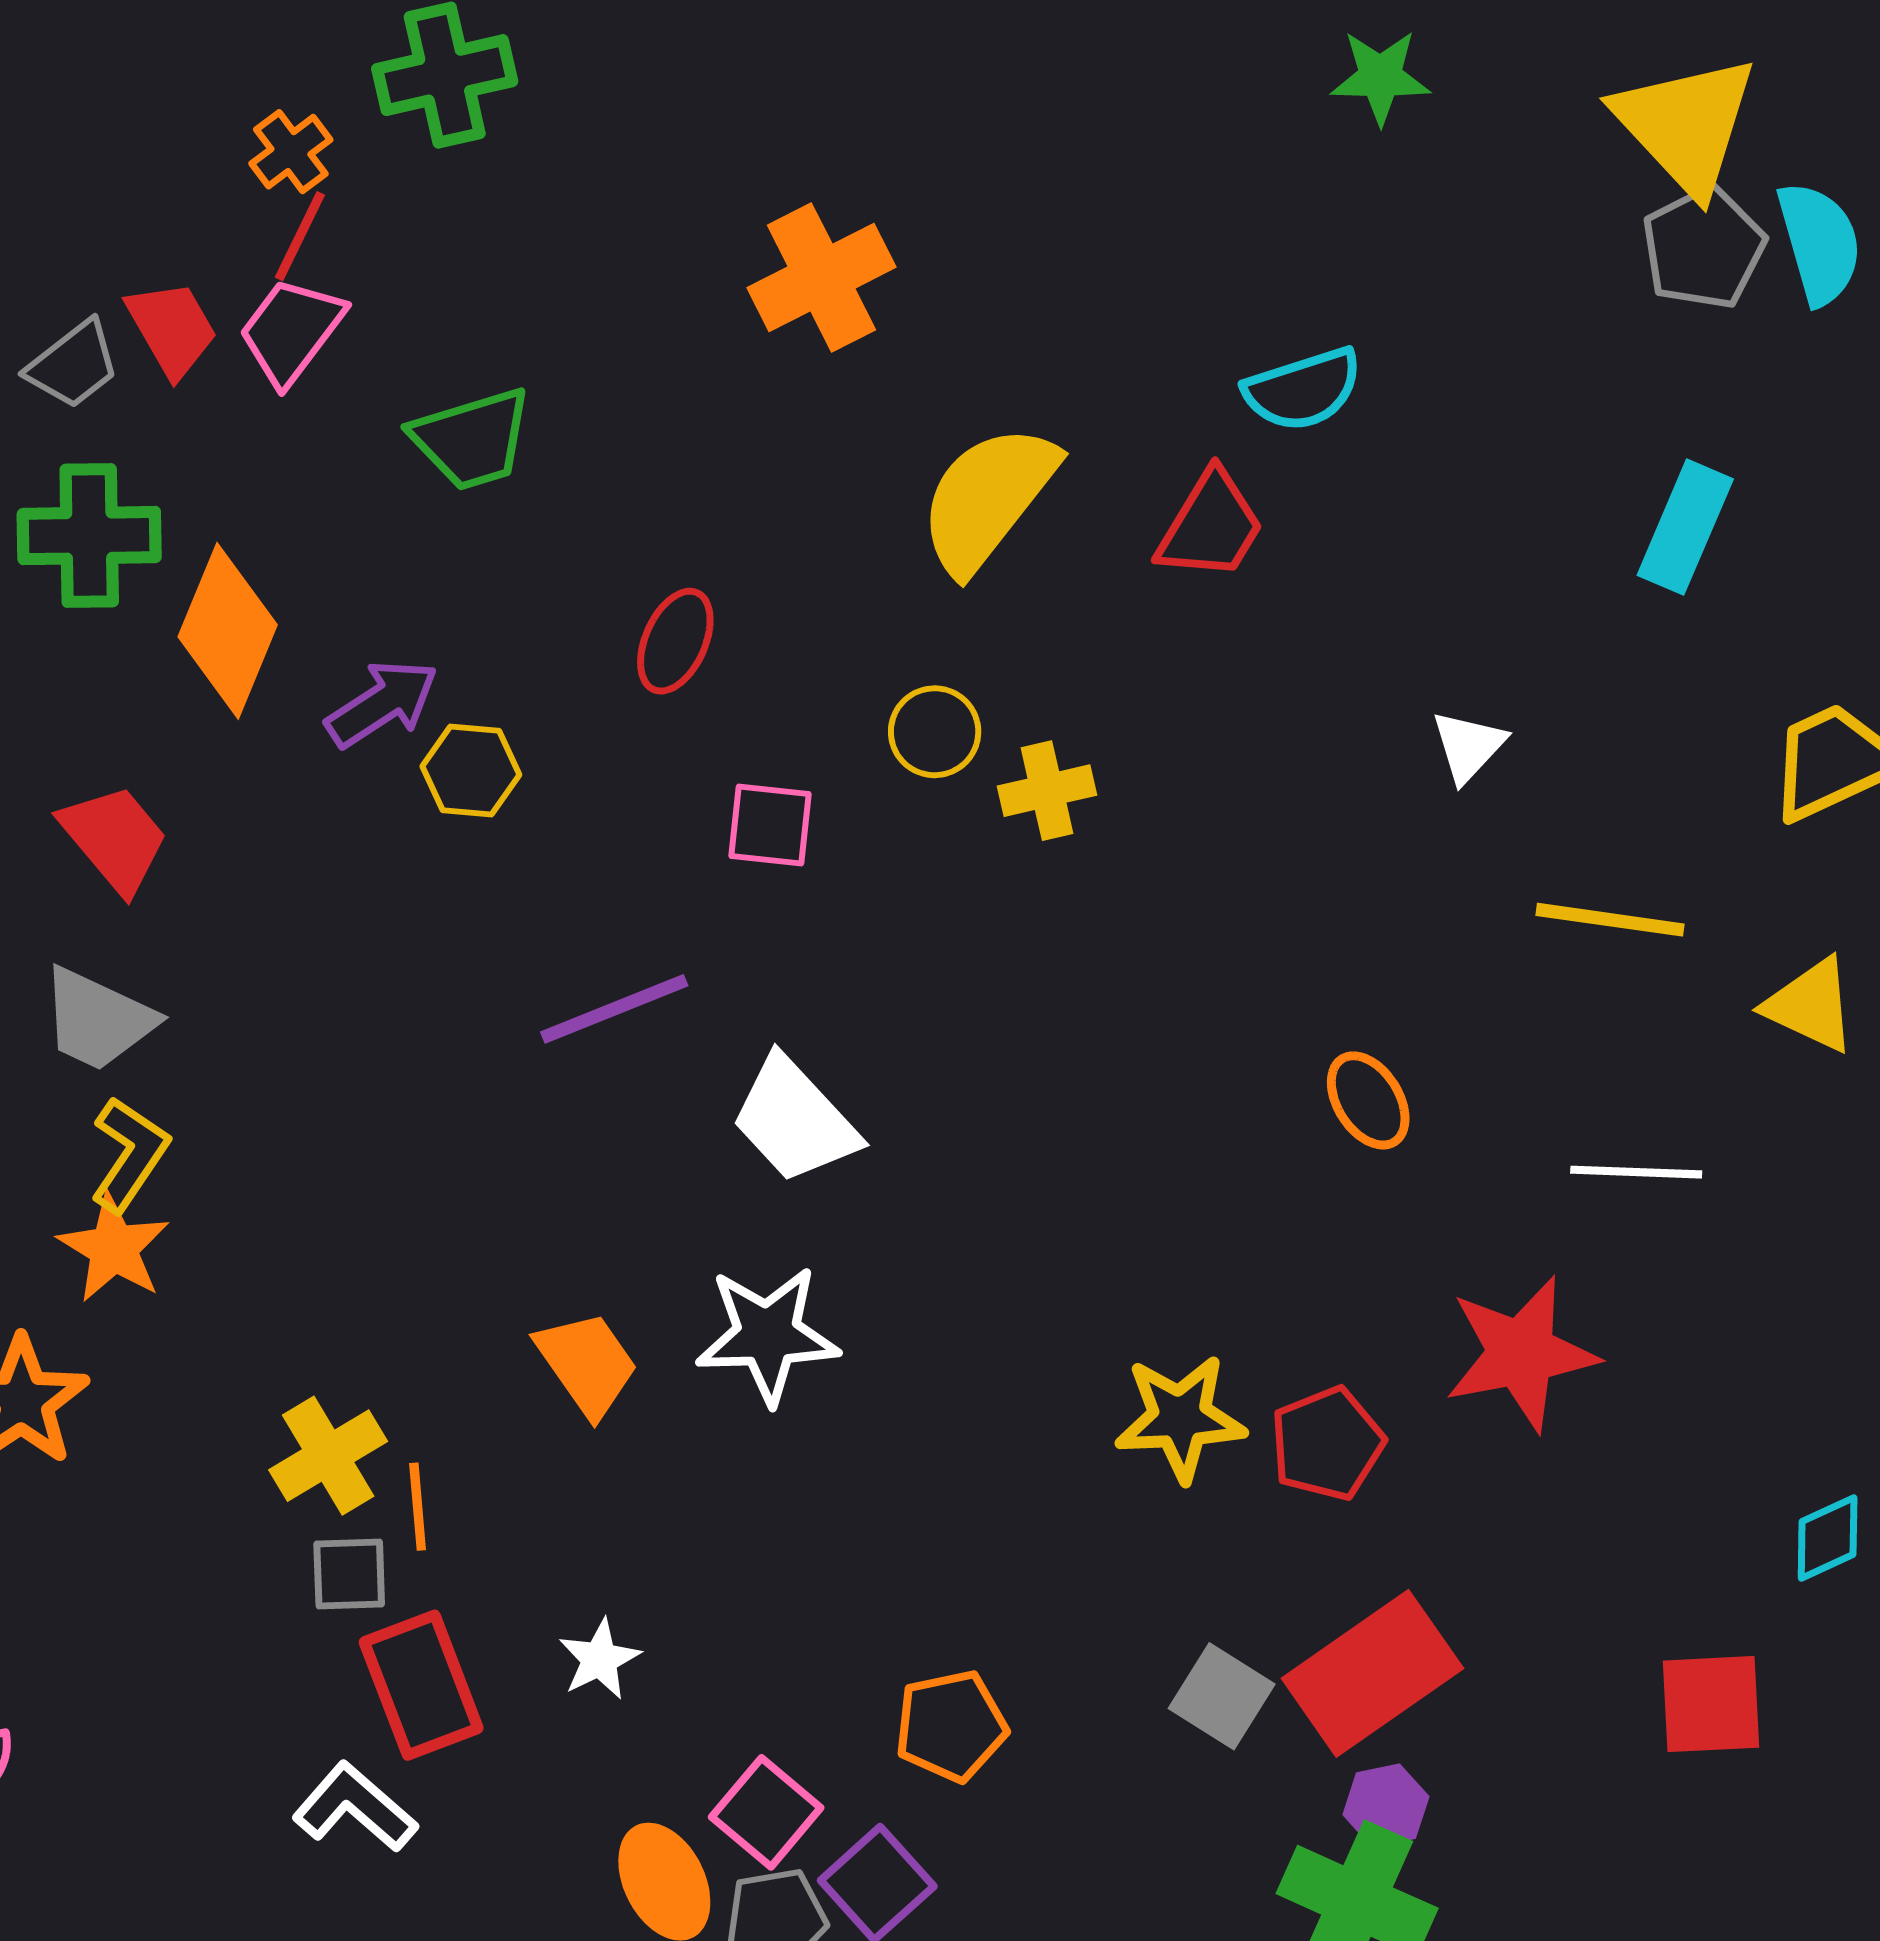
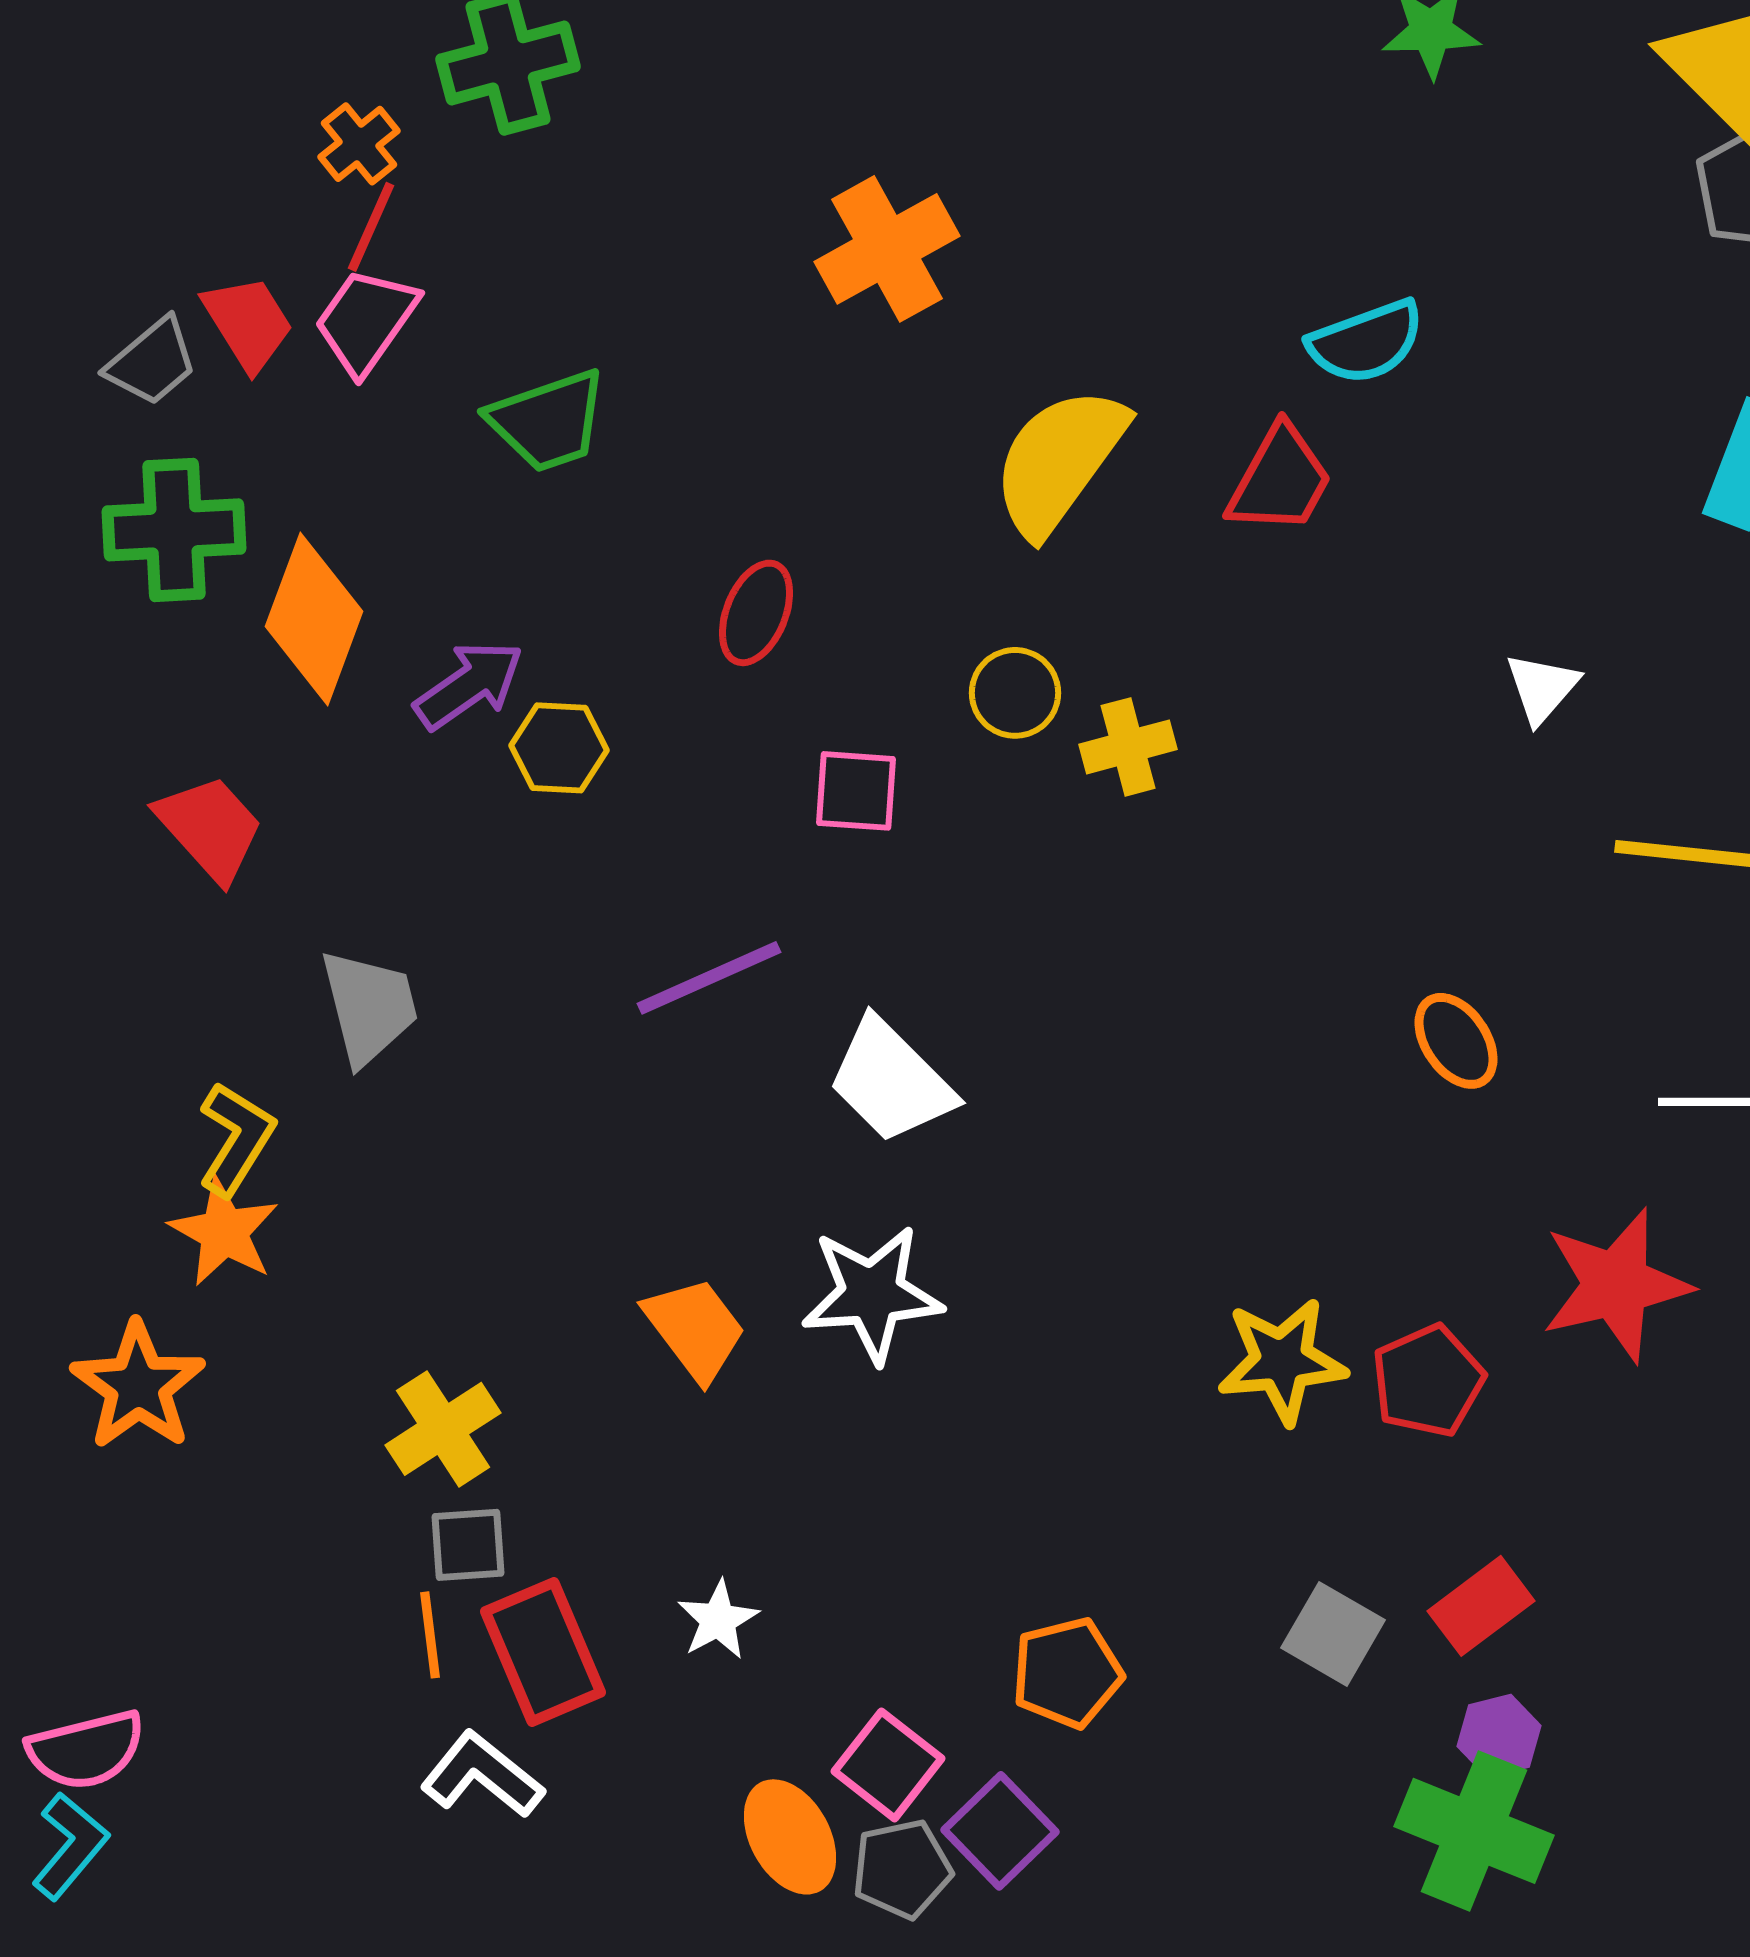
gray trapezoid: (98, 1019) -> (369, 1007), moved, turned -127
orange line: (418, 1507) -> (430, 1635), moved
red rectangle: (1372, 1673) -> (1481, 1606), size x0.6

